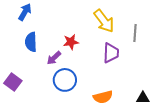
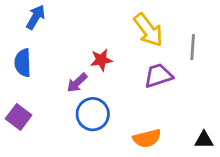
blue semicircle: (31, 42) -> (23, 63), moved
purple trapezoid: (111, 53) -> (158, 76), turned -110

